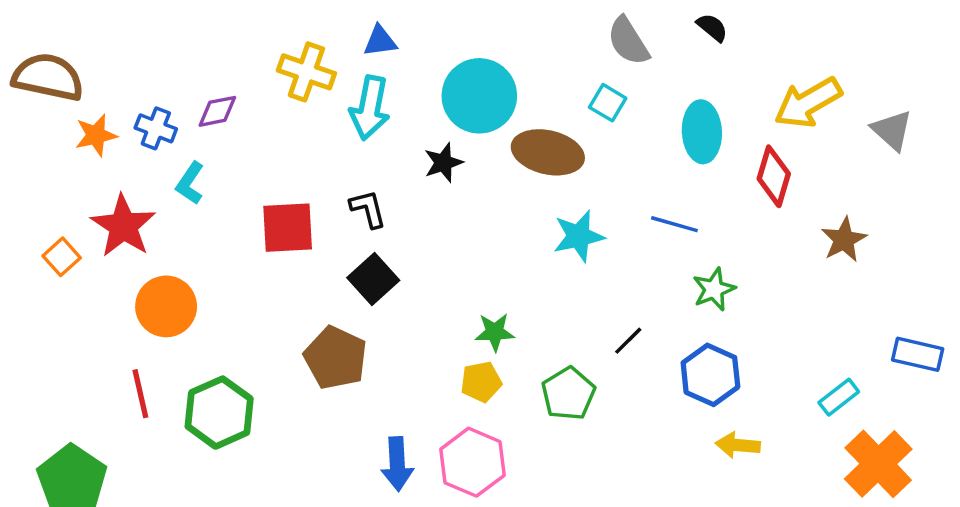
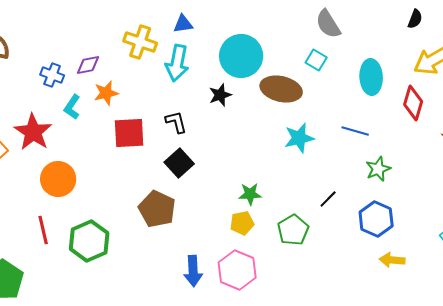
black semicircle: (712, 27) -> (415, 19), moved, turned 72
orange star: (96, 135) -> (106, 93), moved

